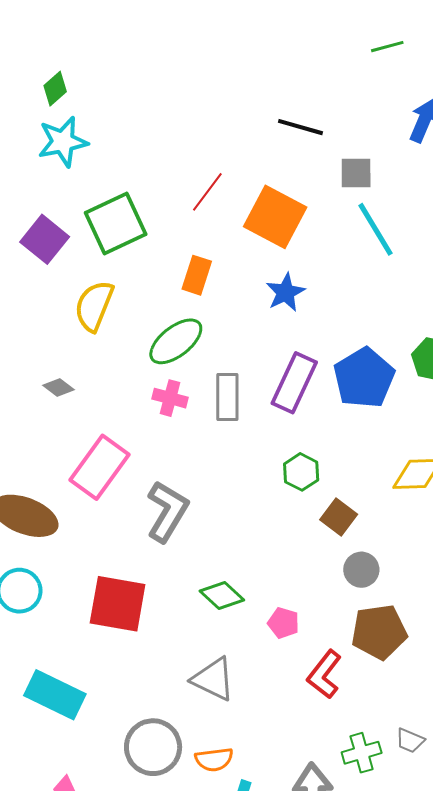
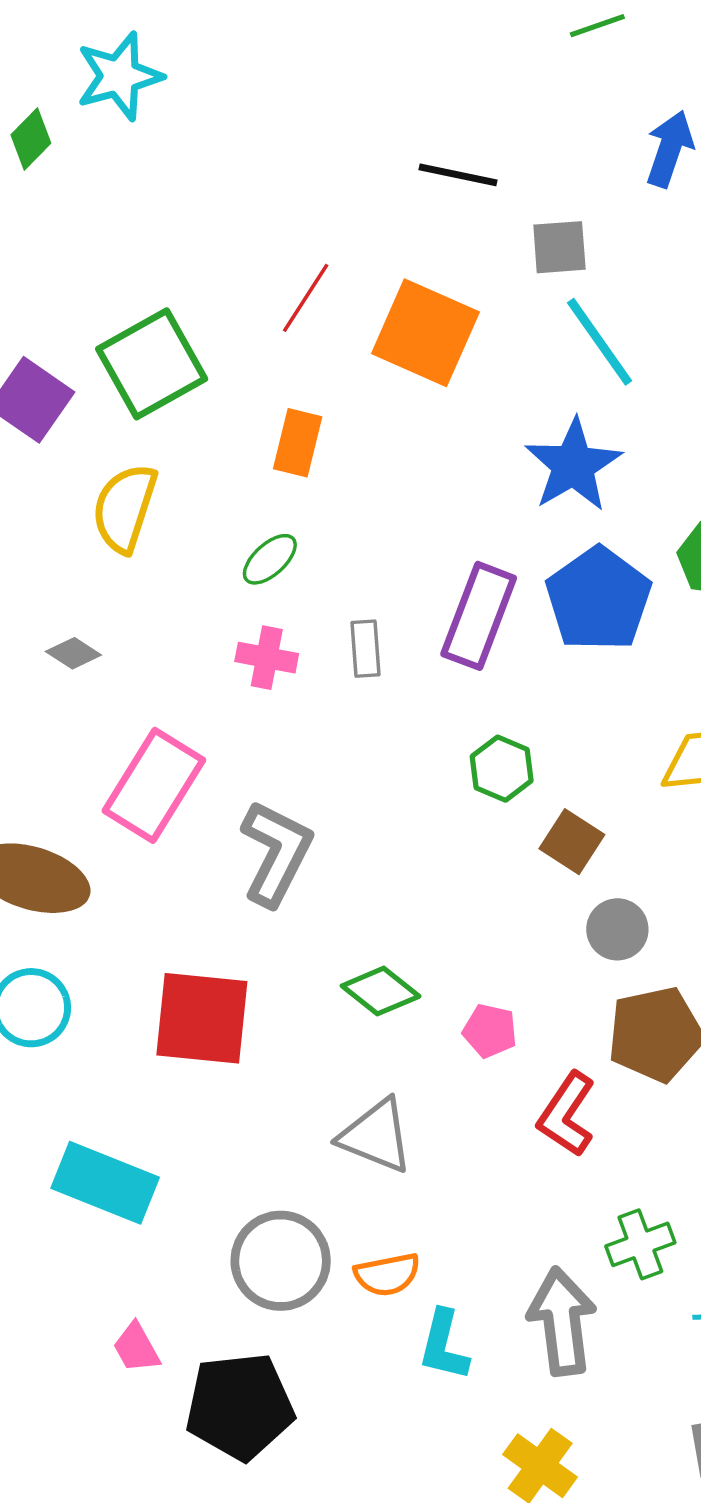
cyan star: (63, 142) -> (119, 76), moved
blue star: (285, 292) -> (573, 465), moved, size x1.4
green ellipse: (176, 341) -> (270, 559), size x0.6
gray rectangle: (227, 397) -> (365, 649), size x0.7

